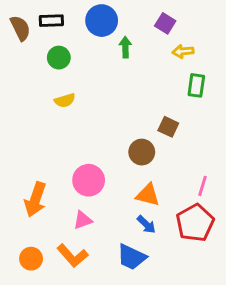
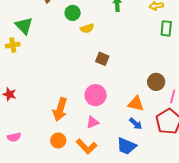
yellow semicircle: (65, 100) -> (87, 28), moved
brown square: (168, 127) -> (102, 59), moved
brown circle: (142, 152) -> (156, 82), moved
orange circle: (31, 259) -> (58, 140), moved

